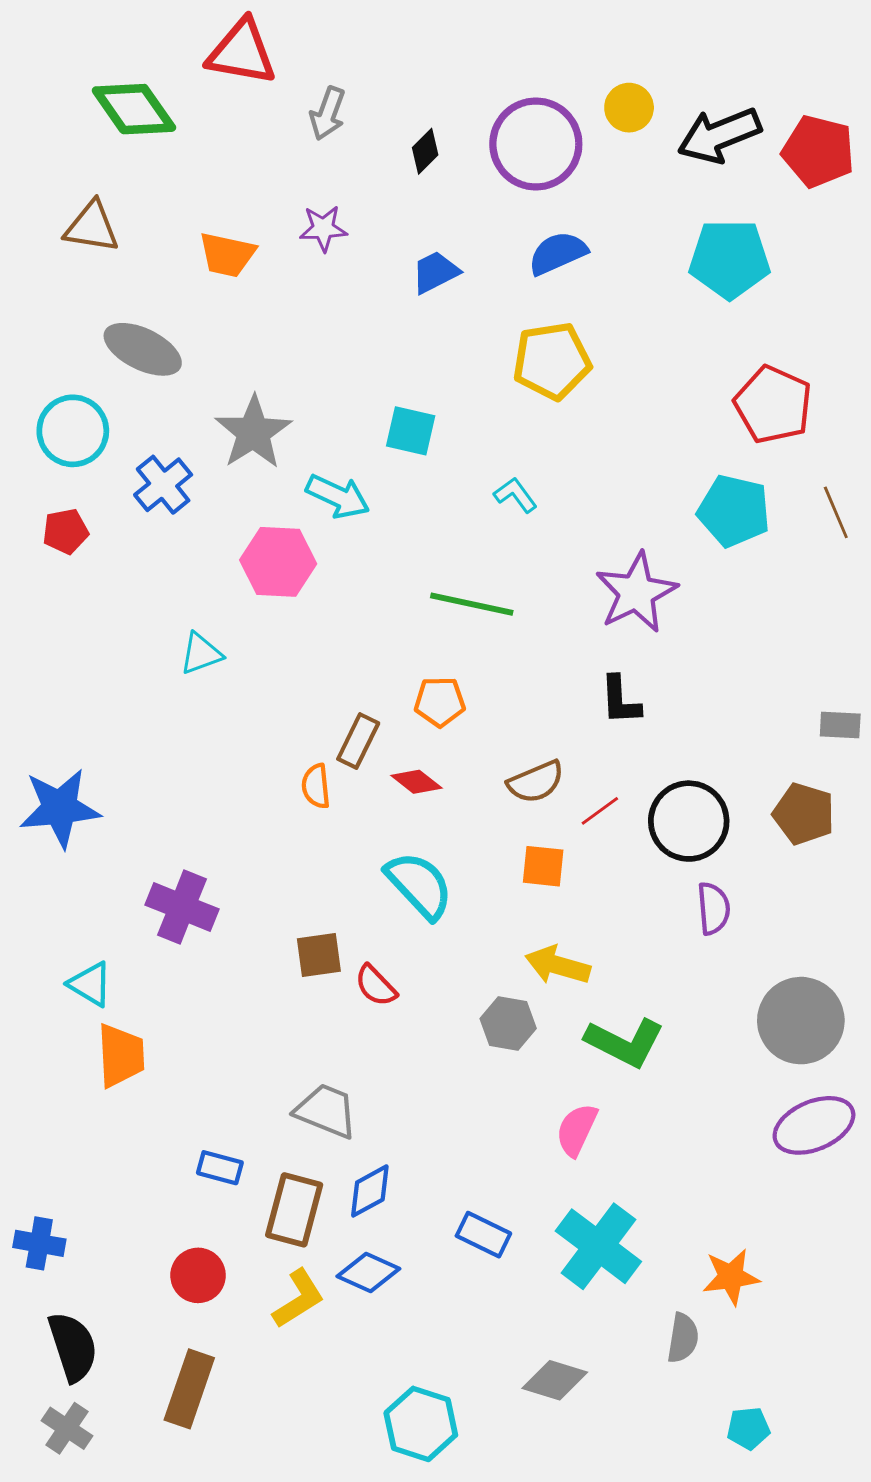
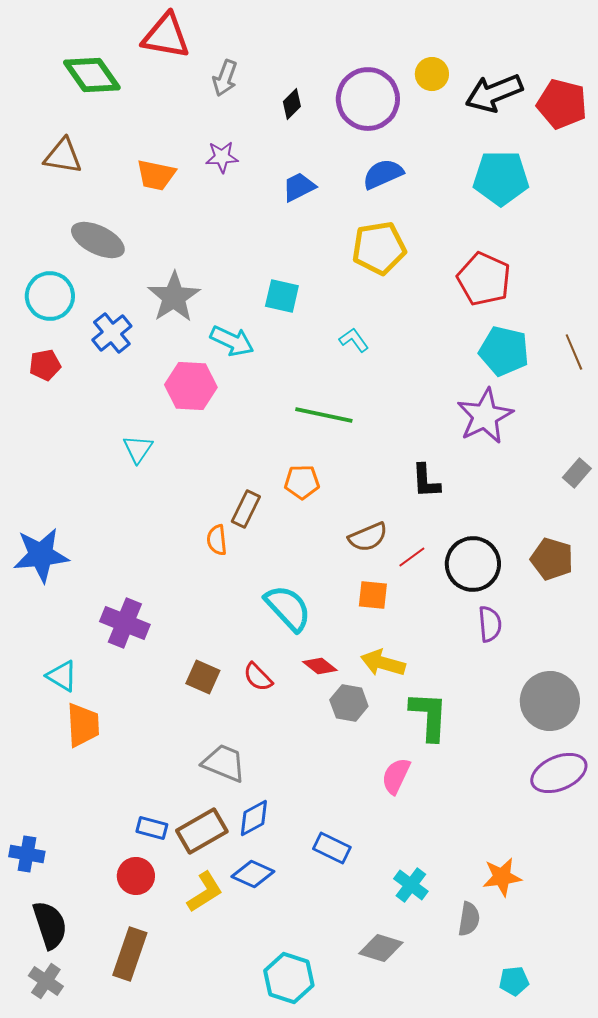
red pentagon: (773, 405) -> (484, 279), moved
purple star: (636, 592) -> (485, 416), moved
cyan triangle: (201, 654) -> (138, 449), turned -36
gray rectangle: (840, 725) -> (577, 473), moved, turned -52
red diamond: (416, 782) -> (320, 666), moved
brown square: (319, 955) -> (203, 677), moved, turned 32
green L-shape: (625, 1042) -> (429, 716), turned -114
blue rectangle: (220, 1168) -> (152, 828), moved
brown rectangle: (294, 1210) -> (202, 831), turned 45
cyan cross: (598, 1246) -> (411, 885), moved, size x0.6

